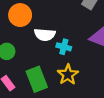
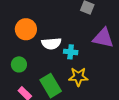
yellow star: (68, 75) -> (78, 77), turned -30

